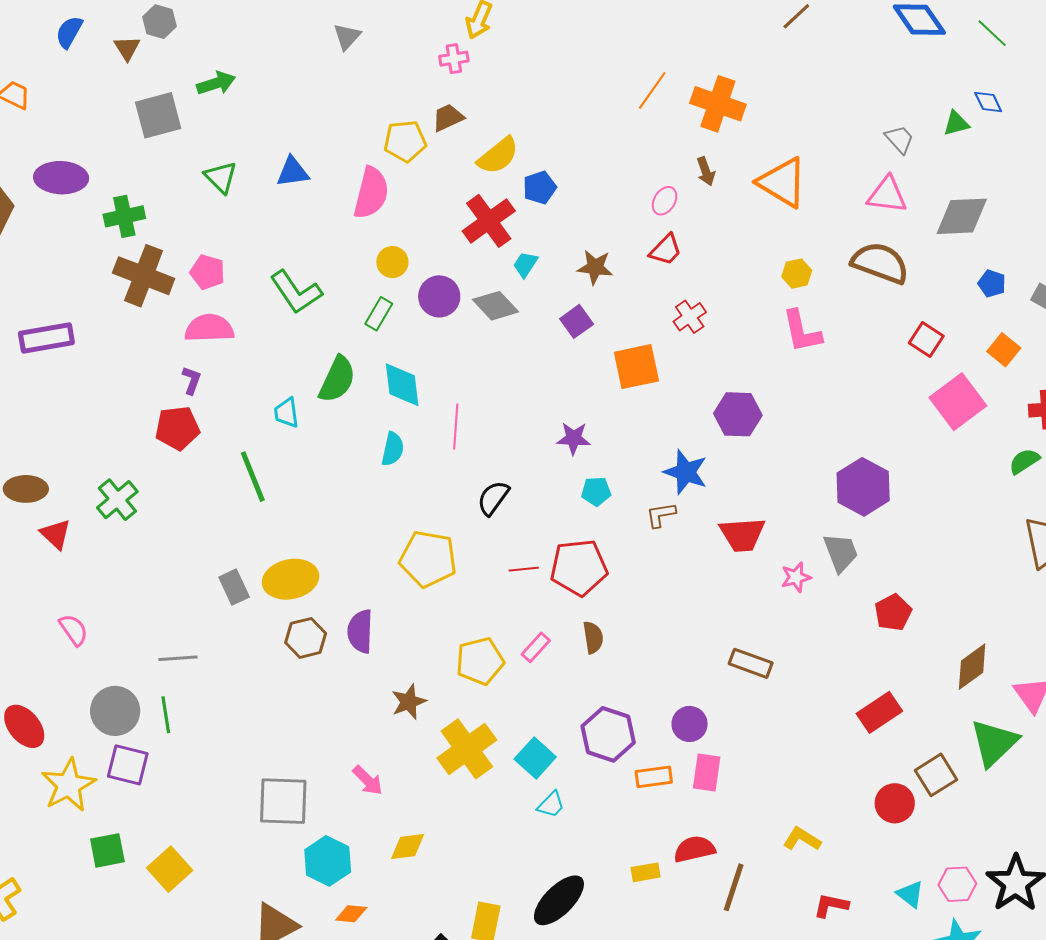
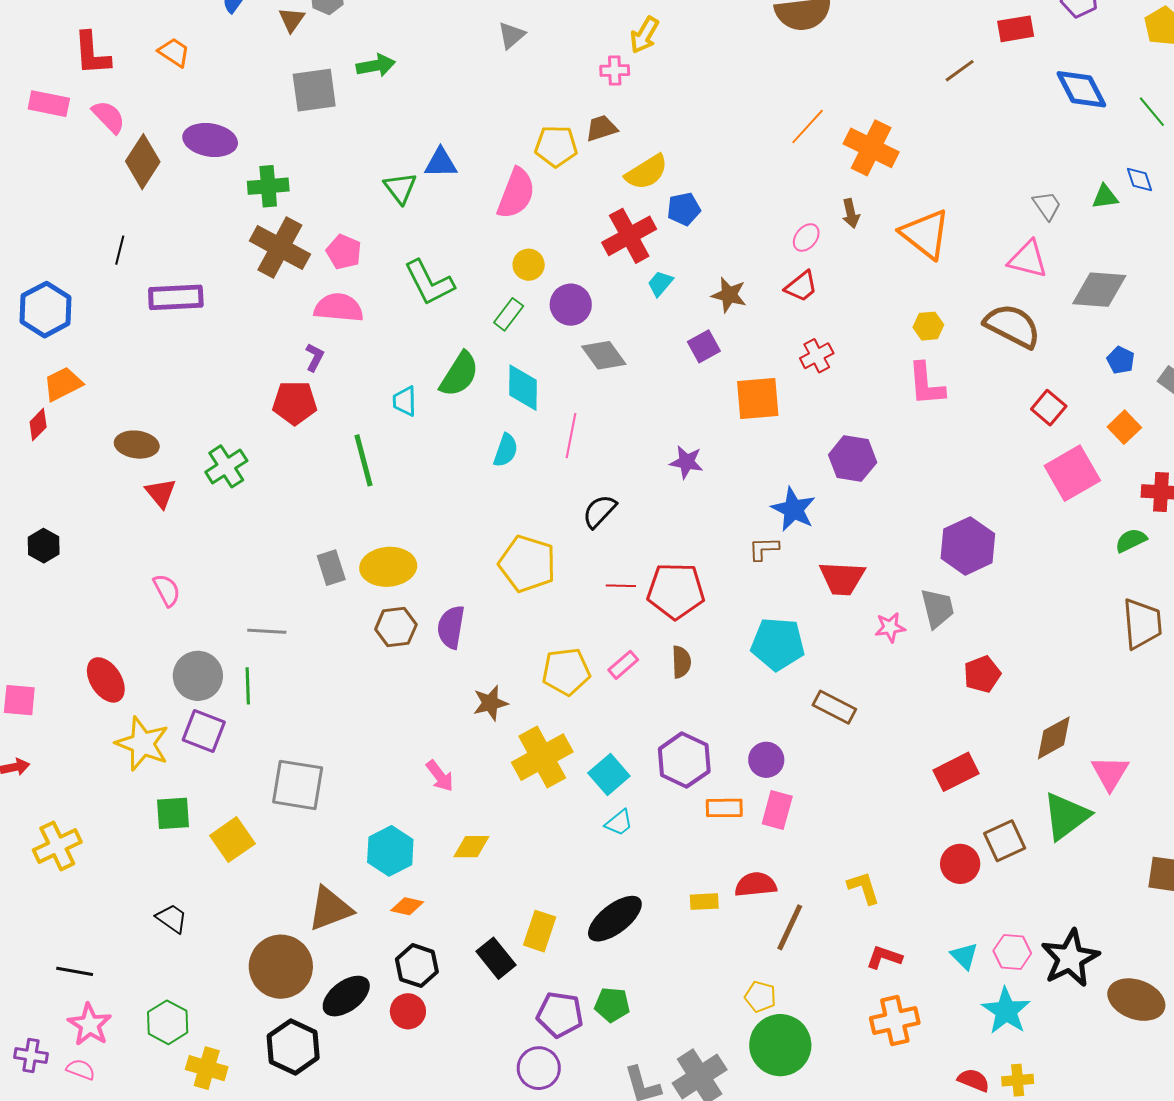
green triangle: (221, 177) -> (400, 188), moved
gray diamond: (495, 306) -> (604, 355), moved
cyan pentagon: (596, 491) -> (778, 644), moved, size x1.8
yellow star: (69, 785) -> (142, 744), turned -30
gray square: (283, 801) -> (298, 785), moved
yellow L-shape: (802, 839) -> (864, 888), turned 33

